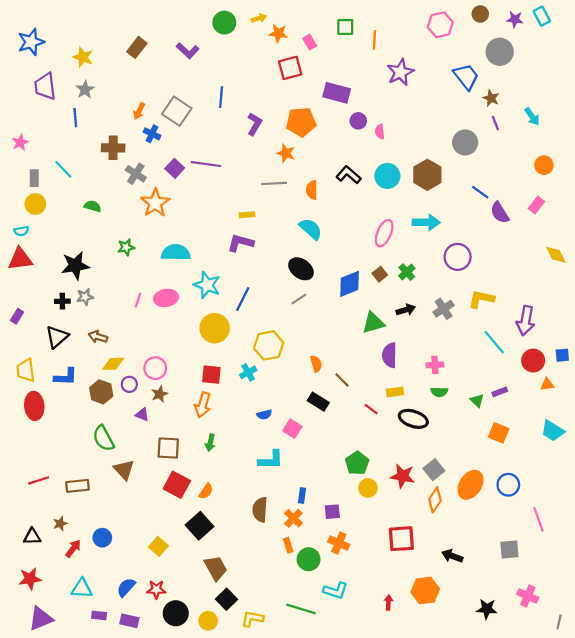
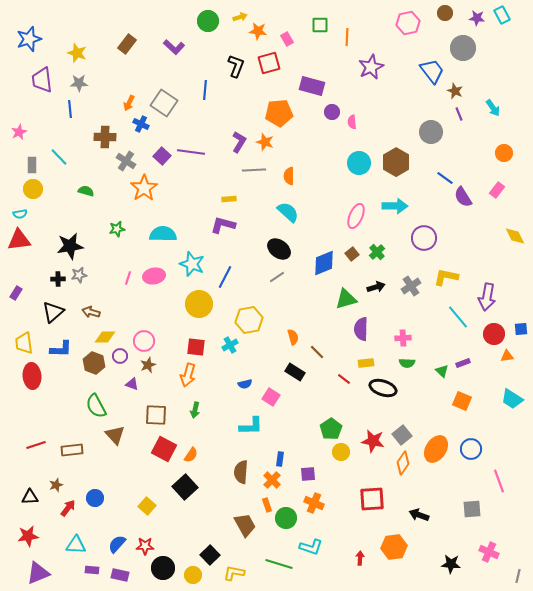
gray star: (85, 90) -> (79, 83), turned 30
purple L-shape: (255, 124) -> (239, 142), moved
black L-shape: (349, 175) -> (236, 66), moved, turned 70
brown trapezoid: (216, 568) -> (245, 525), moved

